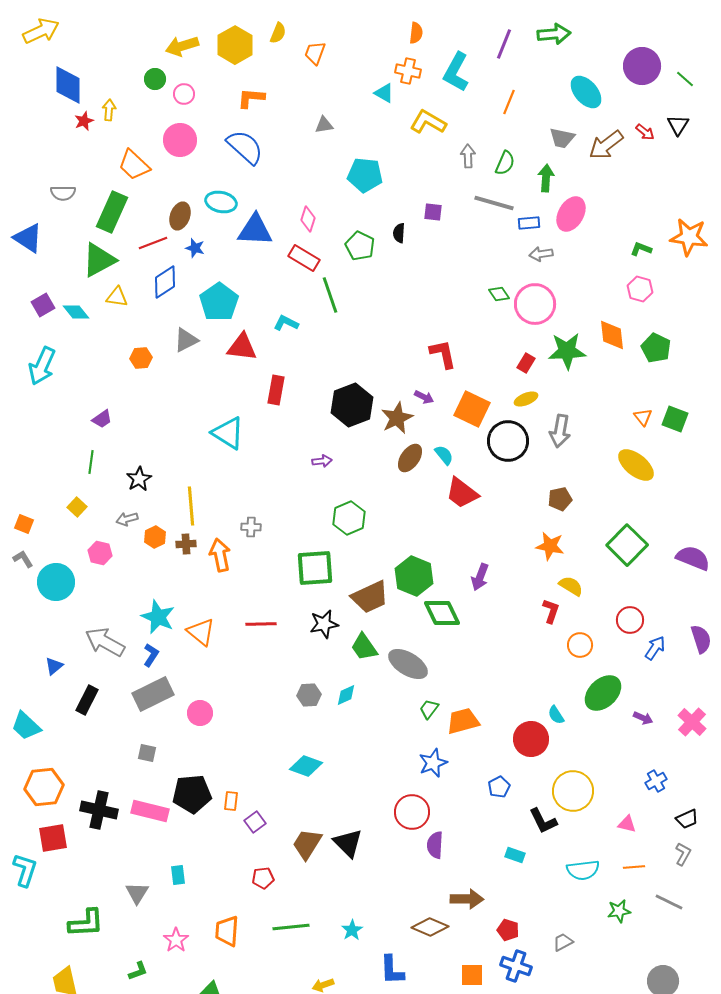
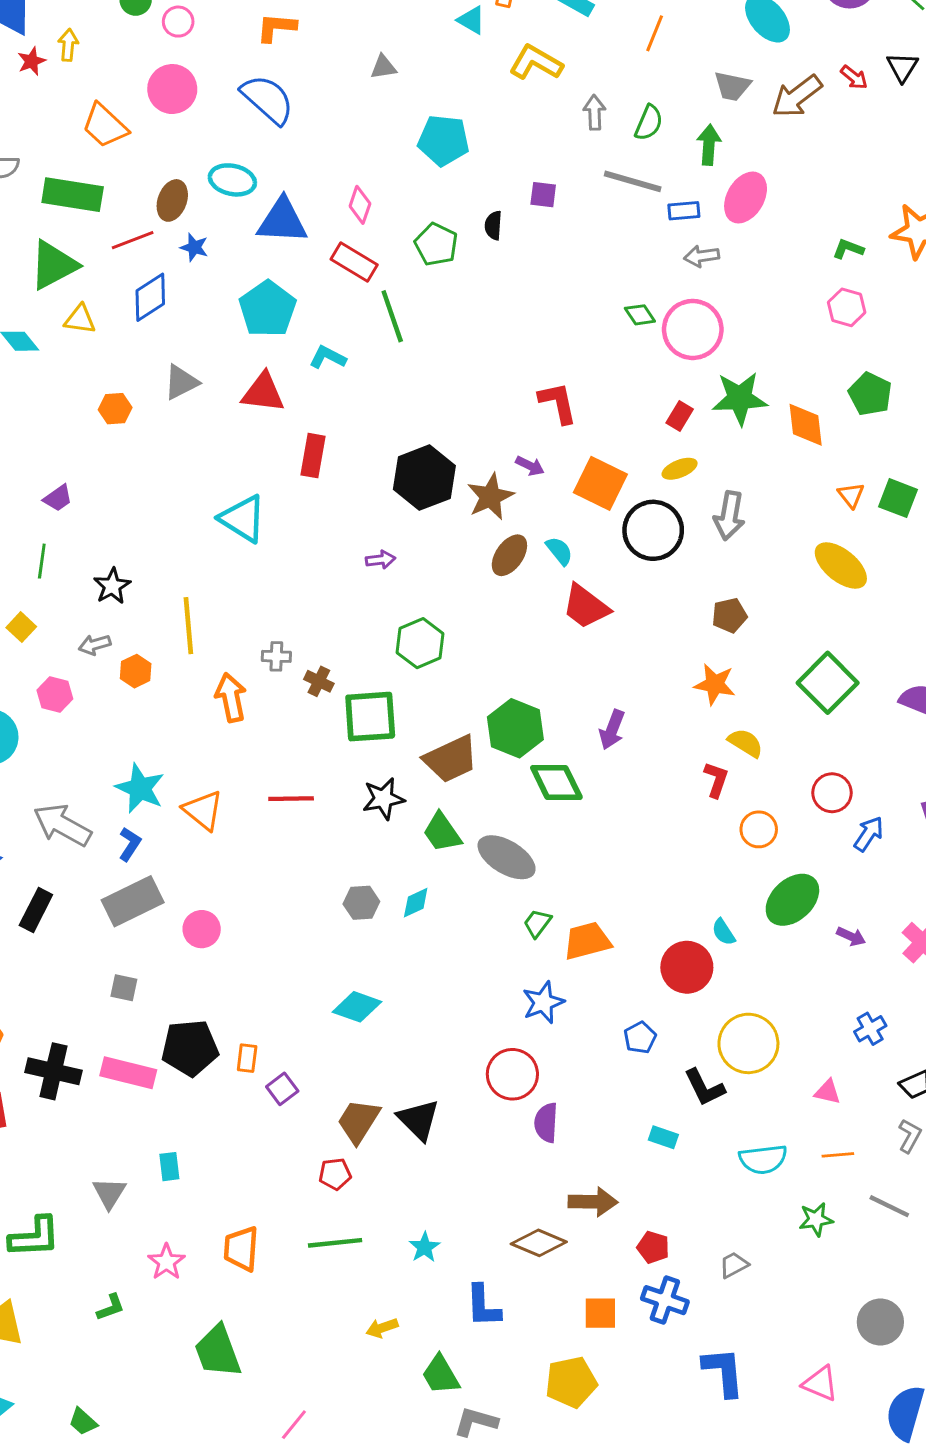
green rectangle: (112, 212) -> (73, 195), turned 75
cyan pentagon: (219, 302) -> (268, 309), moved
orange diamond: (612, 335) -> (806, 425), moved
brown cross: (186, 544) -> (319, 681), moved, turned 30
red pentagon: (263, 878) -> (335, 1174), moved

